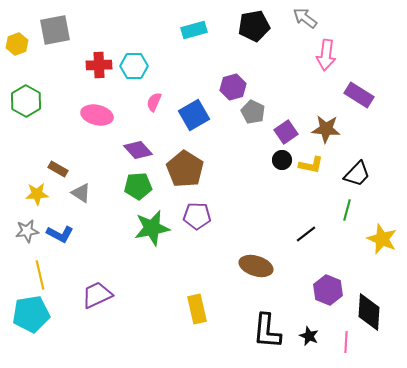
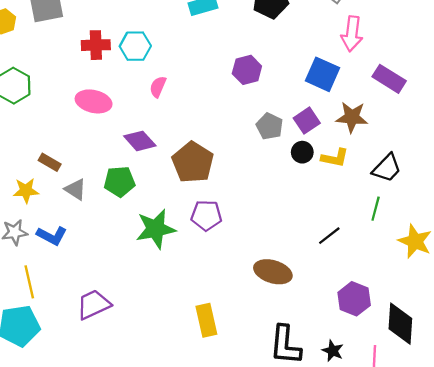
gray pentagon: (253, 112) -> (270, 126), moved
blue square: (194, 115) -> (323, 74), moved, turned -36
green pentagon: (138, 186) -> (120, 182), moved

